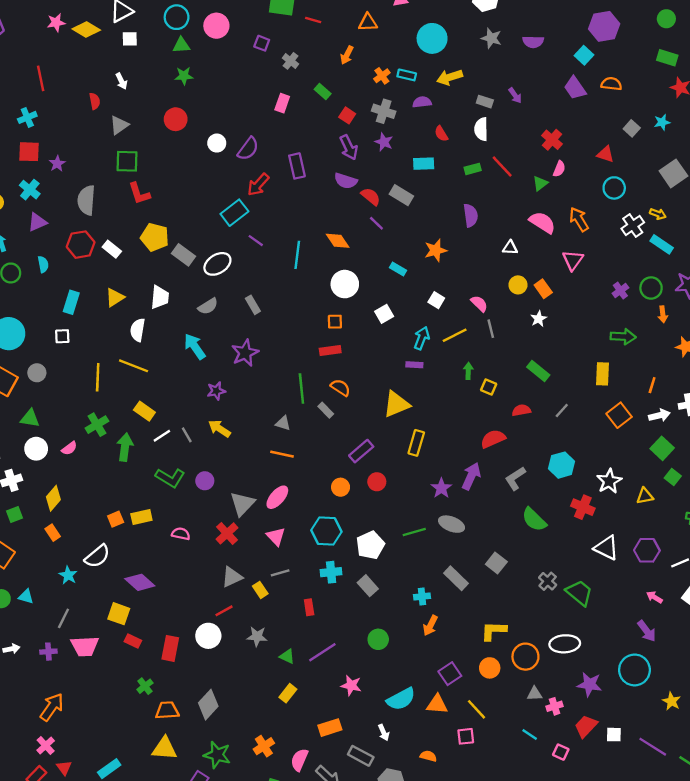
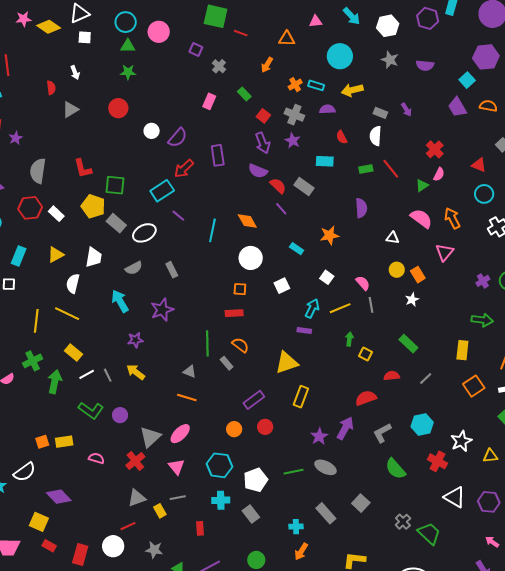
green square: (127, 161) -> (115, 185), moved

